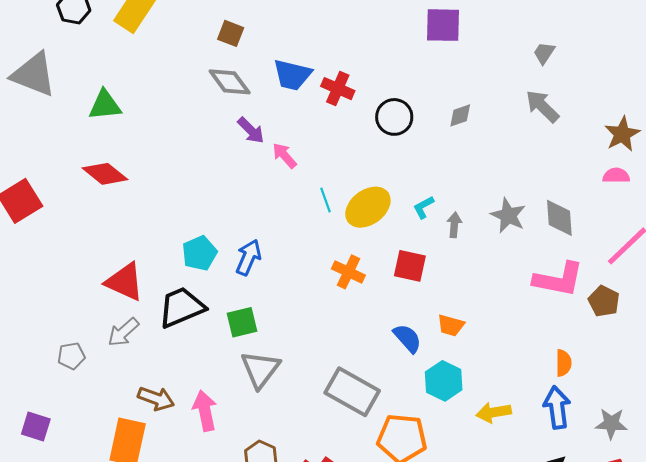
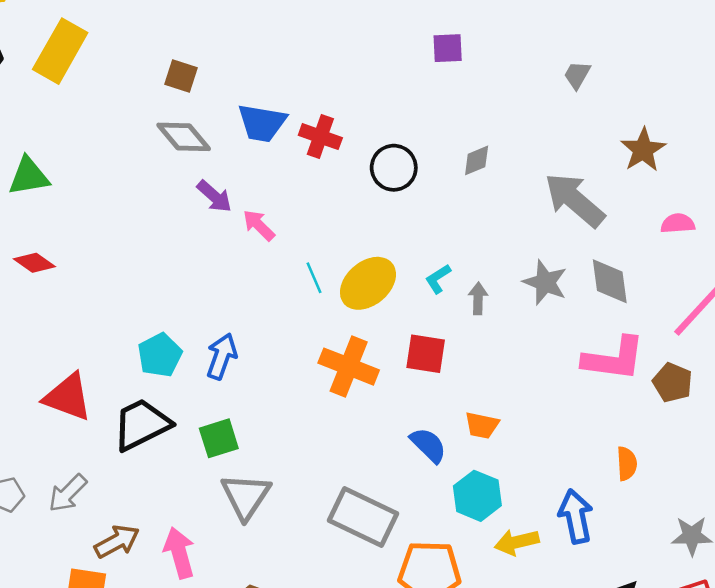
purple square: (443, 25) -> (448, 48), size x0.7
gray arrow: (542, 106) -> (575, 200), moved, size x1.4
brown star: (622, 134) -> (643, 150), moved
red diamond: (105, 174) -> (34, 263), size x0.7
orange cross: (348, 272) -> (349, 367), size x1.4
gray arrow: (123, 332) -> (68, 493), moved
brown arrow: (156, 399) -> (117, 541), turned -45
blue arrow: (557, 408) -> (576, 516), moved
yellow arrow: (494, 412) -> (517, 542), moved

